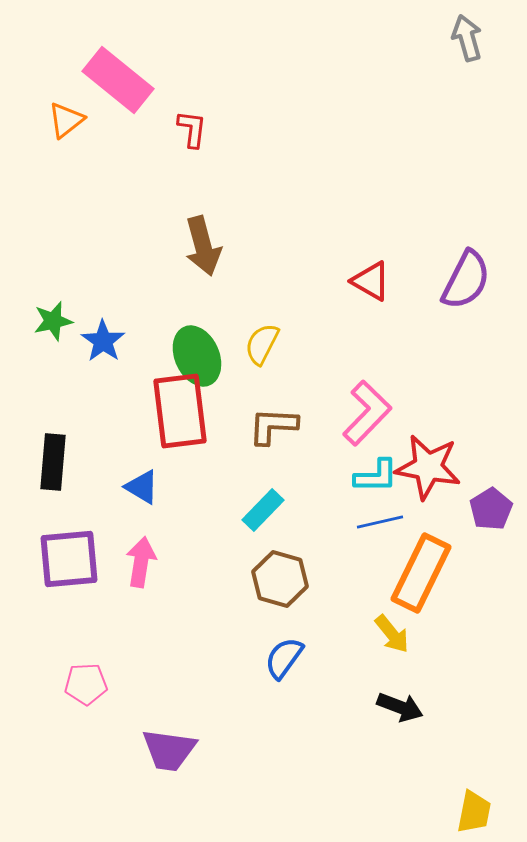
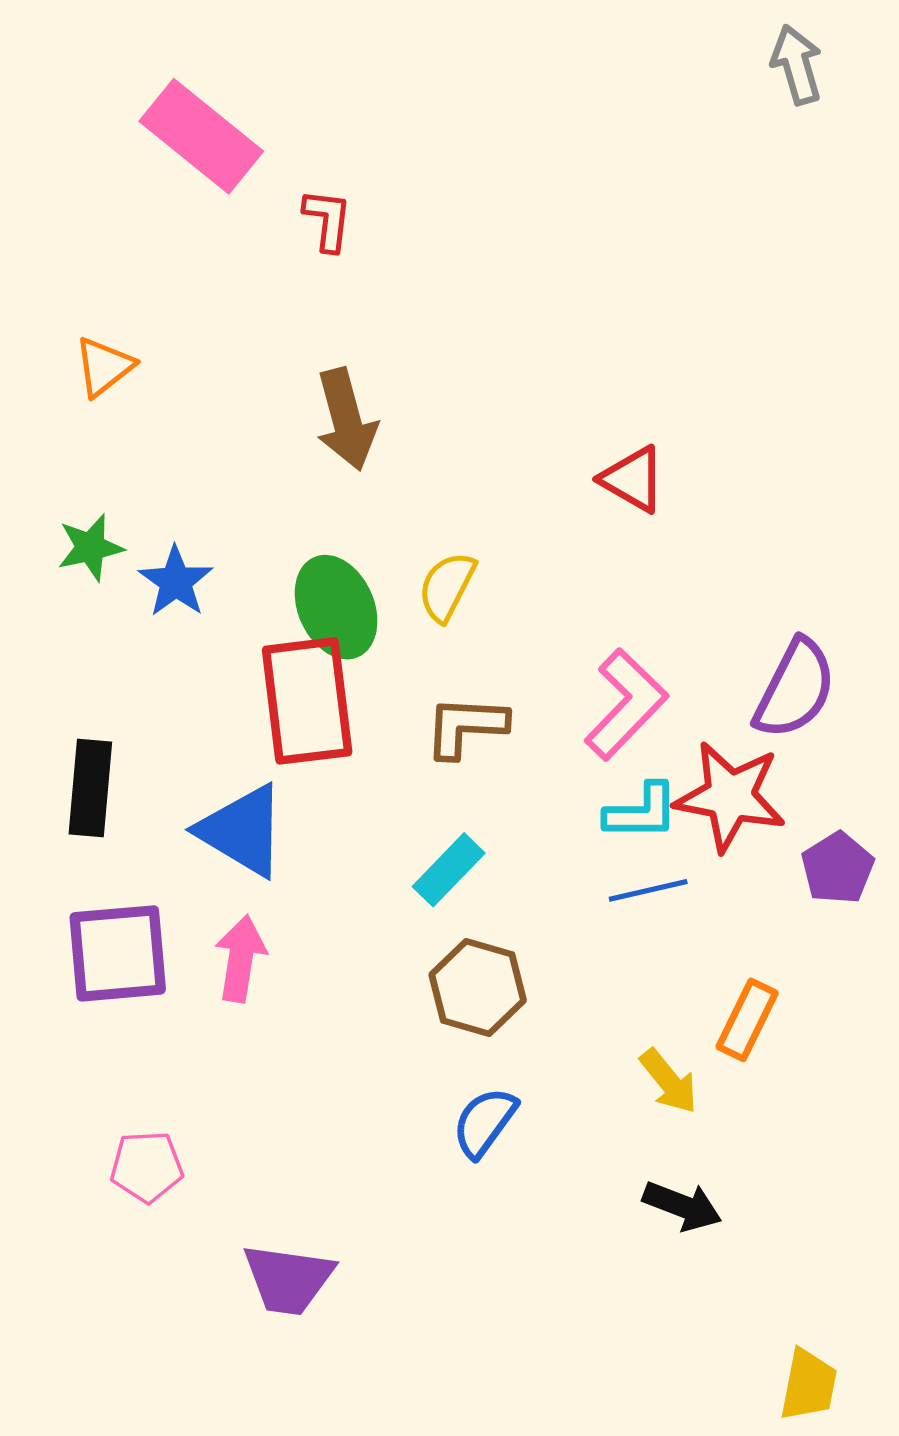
orange triangle: (66, 120) -> (104, 367), moved
purple semicircle: (466, 280) -> (795, 689), moved
blue triangle: (142, 487) -> (242, 831), size x1.6
orange rectangle: (421, 573) -> (747, 1020), moved, size x0.6

